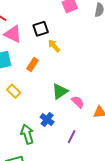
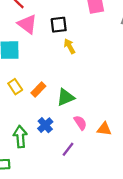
orange rectangle: (33, 65) -> (38, 89), moved
pink semicircle: (78, 102) -> (80, 123), moved

